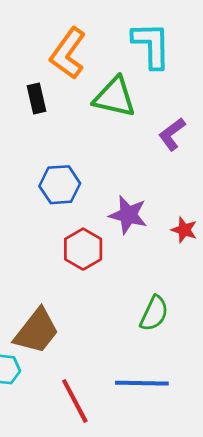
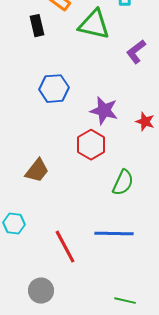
red hexagon: (83, 249) -> (91, 145), moved
brown trapezoid: (37, 331) -> (37, 171), moved, size x0.7

